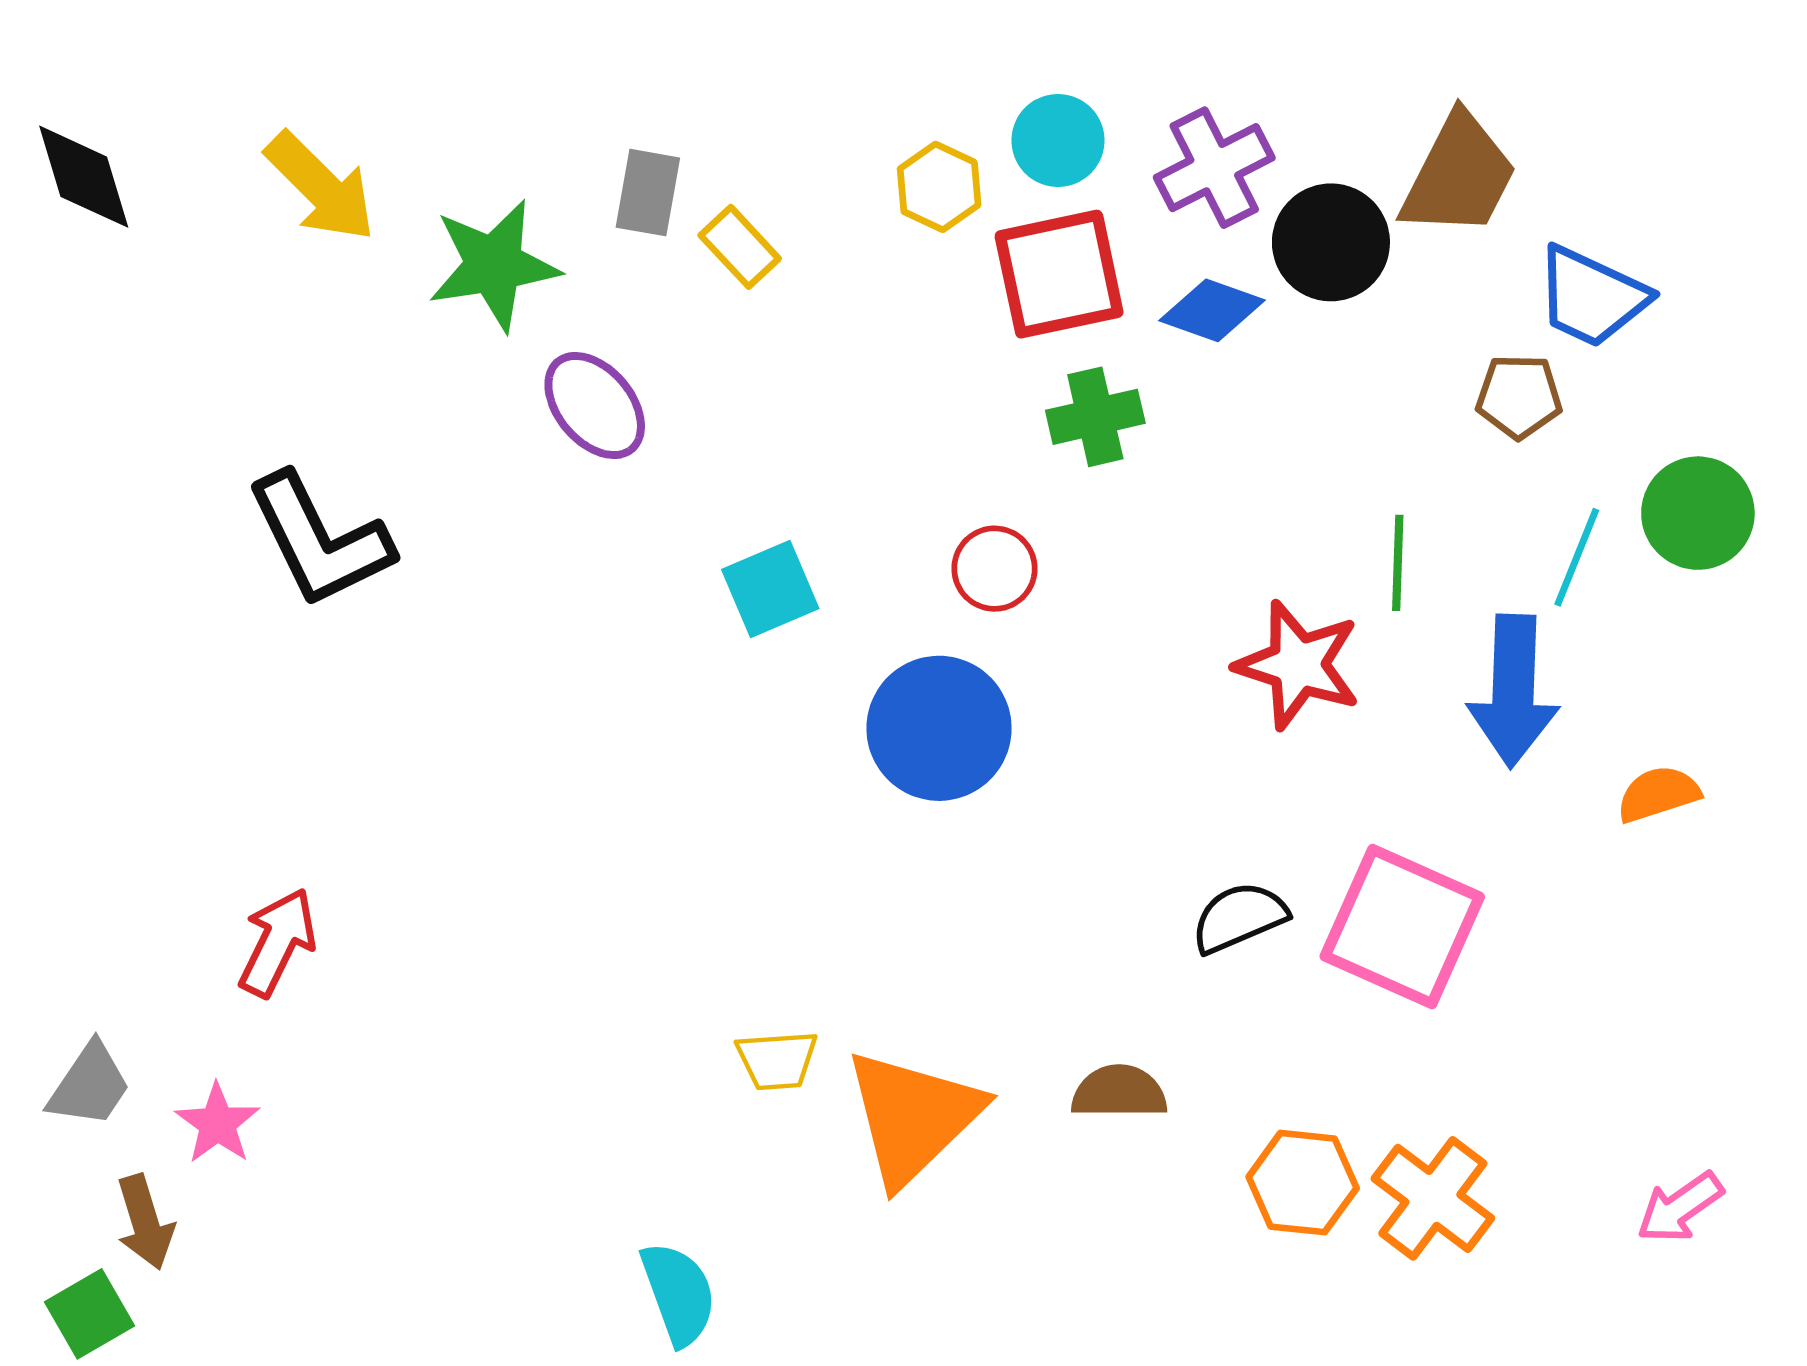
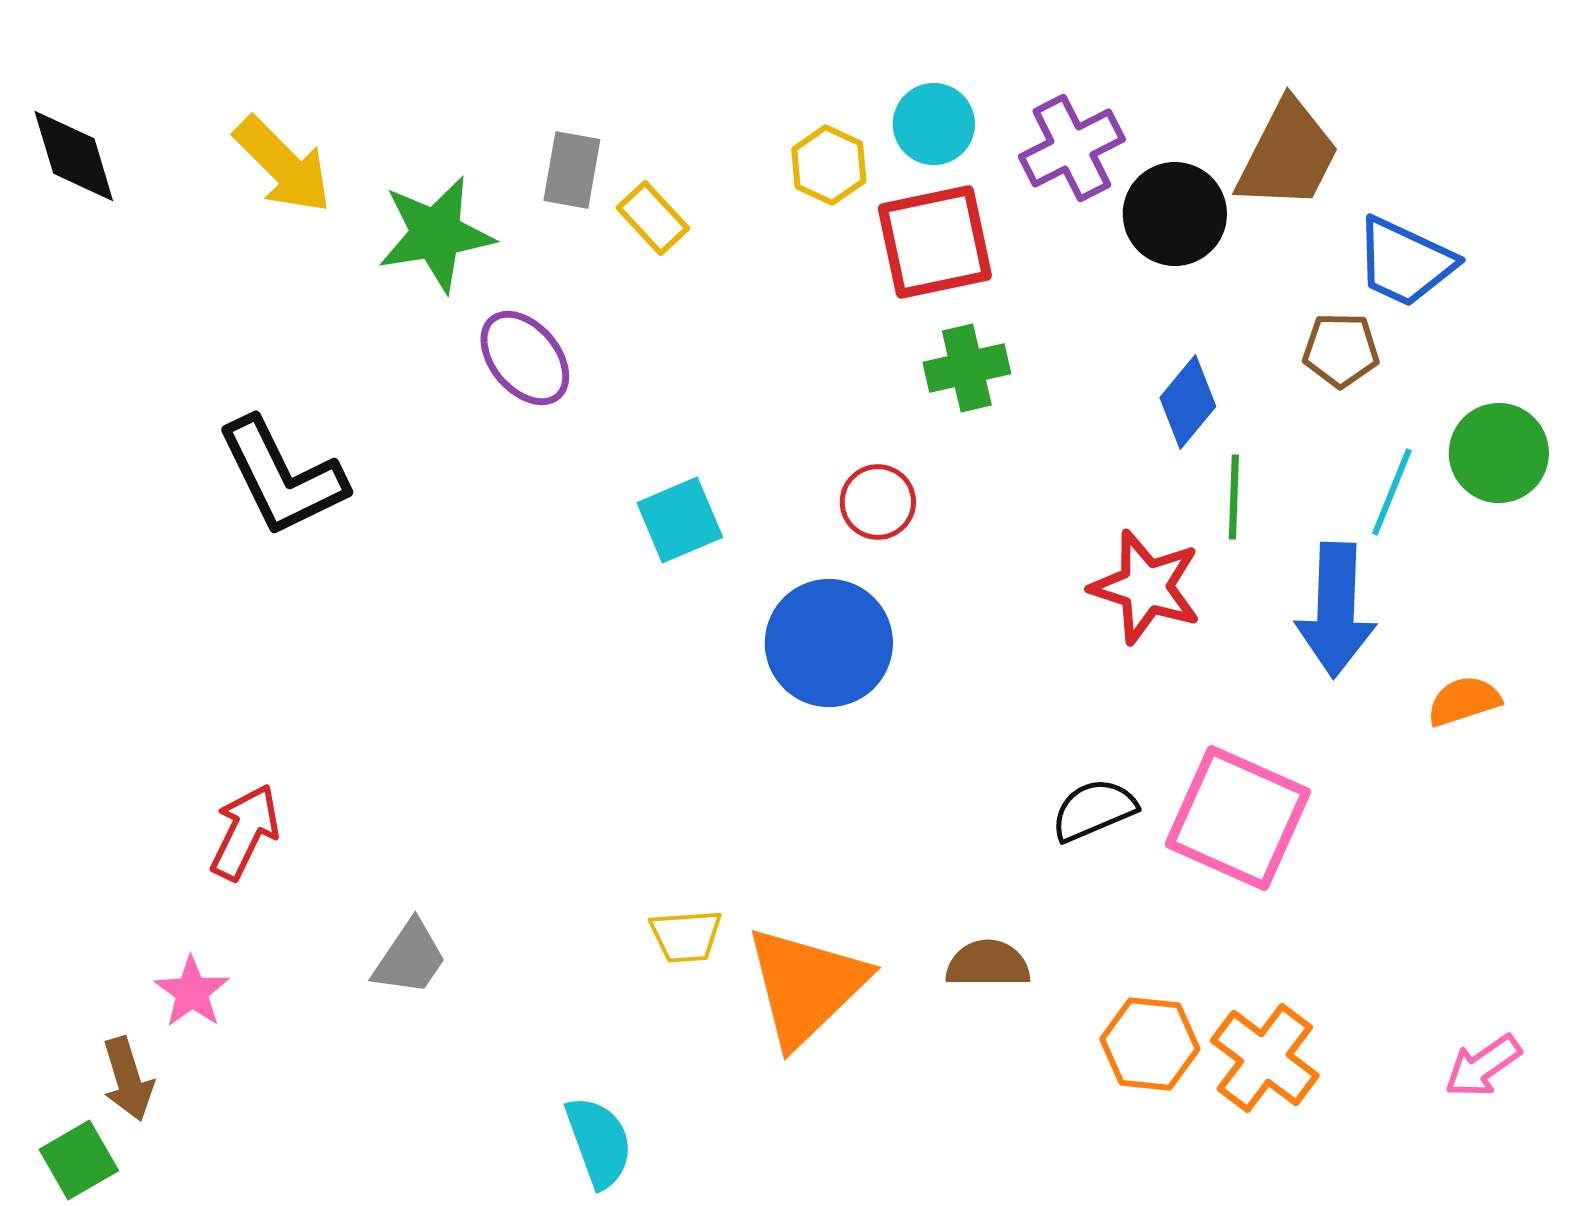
blue diamond: (1212, 310) -> (1188, 402), moved, turned -70
gray trapezoid: (89, 1085) -> (410, 958), moved

